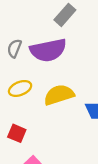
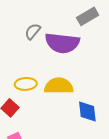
yellow ellipse: (20, 88) -> (26, 84), moved

